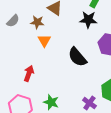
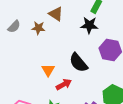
orange triangle: (44, 41) -> (48, 70), moved
red arrow: (29, 73) -> (64, 84), moved, turned 42

